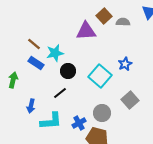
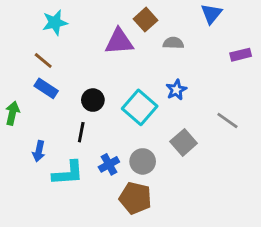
gray semicircle: (123, 22) -> (173, 43), moved
cyan star: (55, 53) -> (55, 23), moved
black line: (60, 93) -> (81, 132), turned -40
blue cross: (79, 123) -> (109, 164), moved

